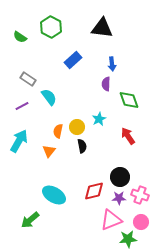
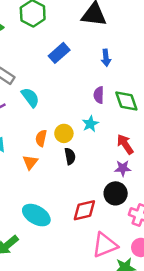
purple semicircle: (106, 84) -> (99, 95), moved
purple star: (119, 198) -> (123, 168), moved

